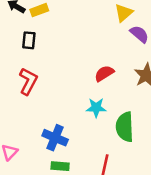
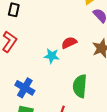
cyan star: (96, 108) -> (52, 56), moved

